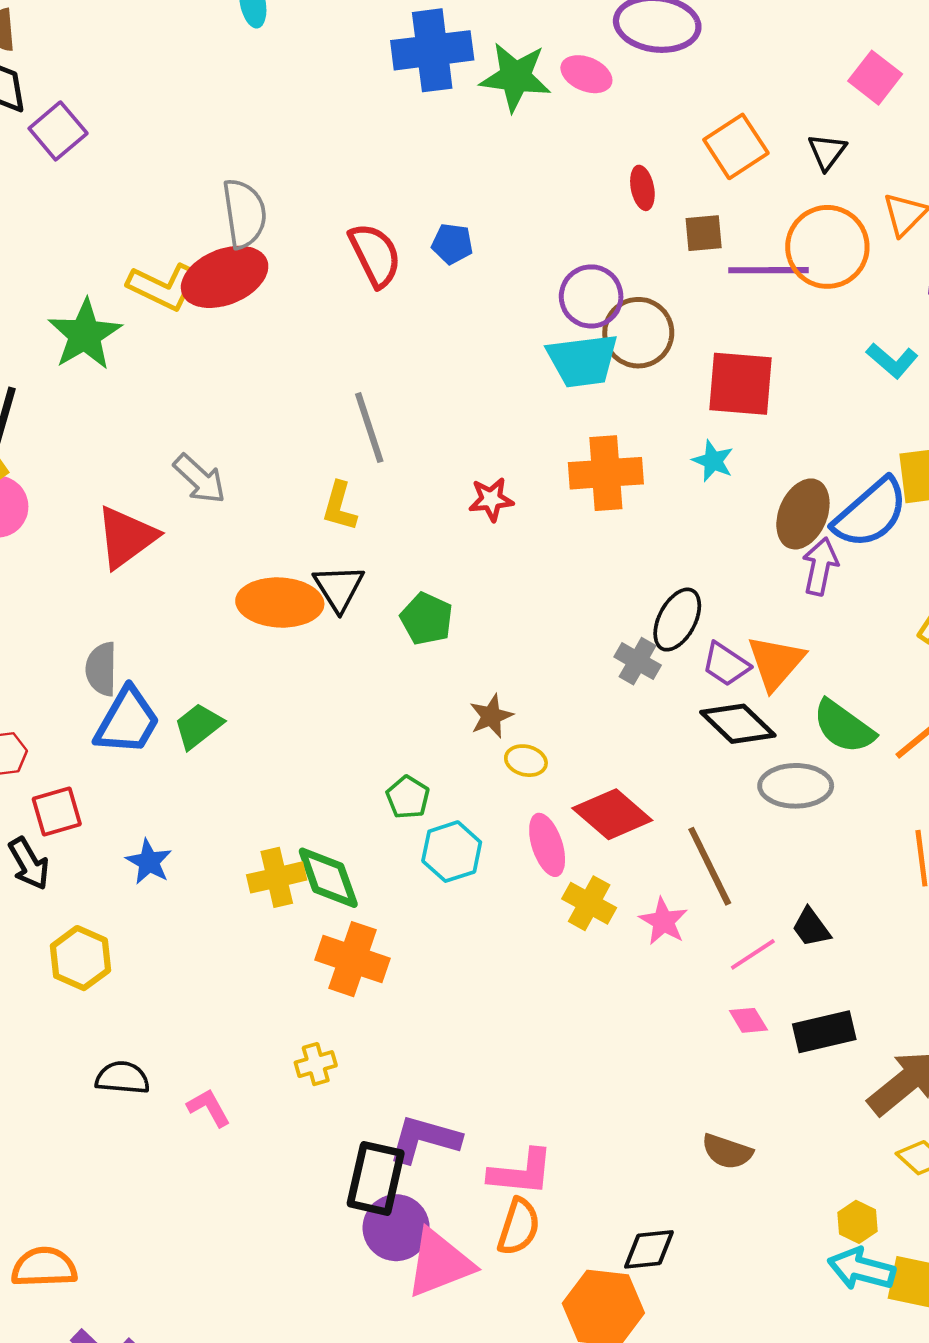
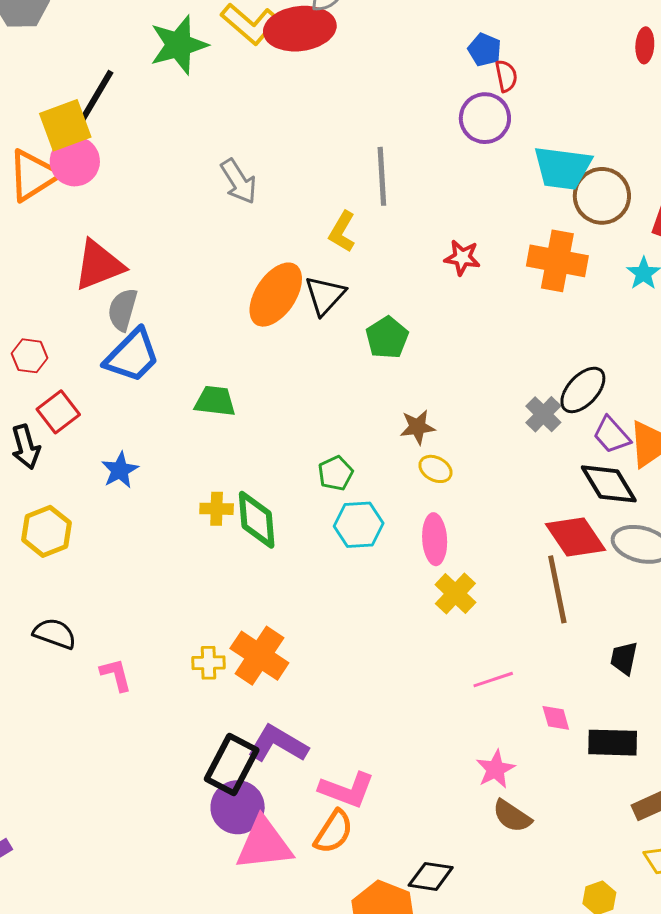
red semicircle: (375, 255) -> (506, 76), moved, size x0.6
purple circle: (591, 296) -> (485, 118), moved
brown circle: (638, 333) -> (602, 196), moved
red triangle: (126, 537) -> (99, 265), moved
orange ellipse: (280, 602) -> (276, 295), turned -74
green trapezoid: (198, 726) -> (215, 401), moved, turned 30
red square: (57, 812) -> (58, 412), turned -36
red diamond: (612, 814) -> (576, 537), moved
yellow cross: (277, 877) -> (217, 509), size x0.7
pink star: (663, 921) -> (495, 769), moved
black trapezoid: (811, 927) -> (624, 658), turned 33
pink line: (753, 954) -> (493, 680), moved
orange cross: (353, 959) -> (259, 656), moved

